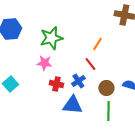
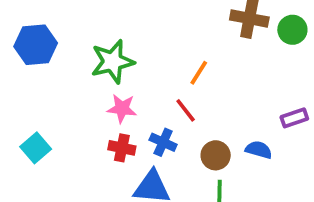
pink star: (44, 63) -> (122, 108), moved
blue cross: (78, 81) -> (163, 142), turned -32

